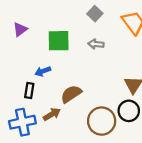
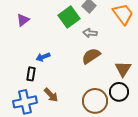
green square: (59, 41) -> (69, 17), moved, turned -35
brown semicircle: (71, 94) -> (91, 56), moved
brown arrow: (52, 114) -> (51, 95), turned 77

